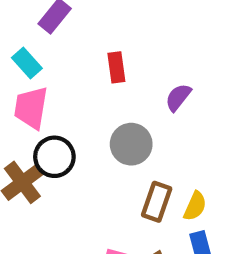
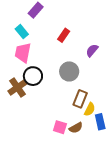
red rectangle: (116, 67) -> (64, 35), turned 40
yellow semicircle: (195, 206) -> (90, 109), moved

